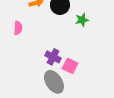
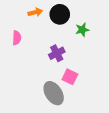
purple cross: (53, 57) -> (57, 53), moved, turned 35

